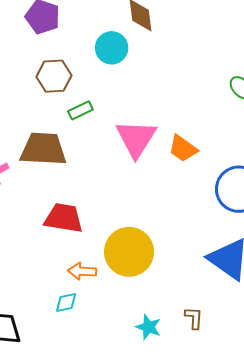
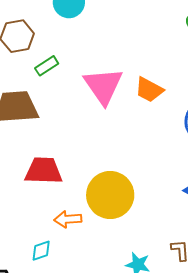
cyan diamond: (66, 302) -> (41, 251), moved

